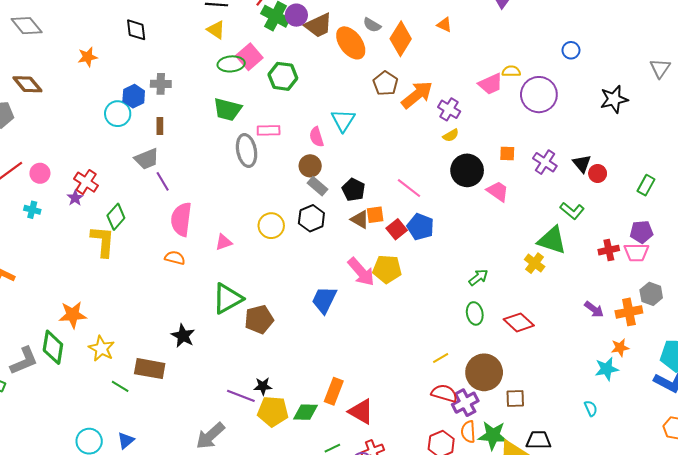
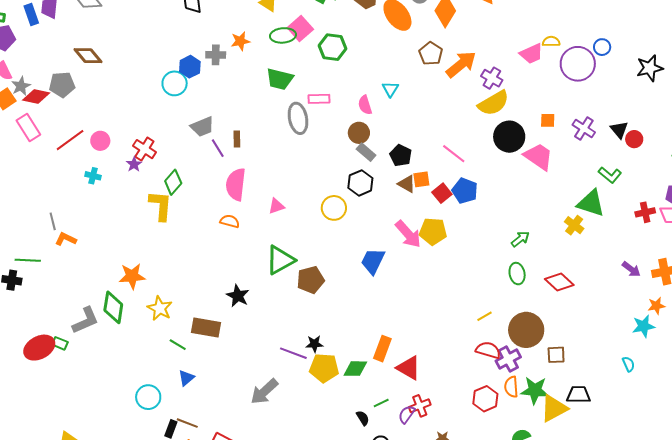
blue circle: (571, 50) -> (602, 47), moved
orange star: (88, 57) -> (240, 41), moved
cyan triangle: (343, 120) -> (390, 89), size x0.7
brown rectangle: (160, 126) -> (237, 139), moved
yellow semicircle: (451, 135) -> (494, 103), size x2.0
pink trapezoid: (498, 191) -> (539, 157), size x1.4
yellow circle: (271, 226) -> (334, 208), moved
blue triangle: (126, 440) -> (186, 378), moved

